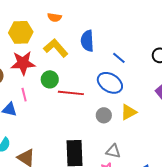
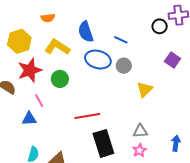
blue ellipse: (110, 83) -> (98, 60), moved
red line: (71, 93) -> (87, 116), moved
gray circle: (104, 115) -> (124, 66), moved

